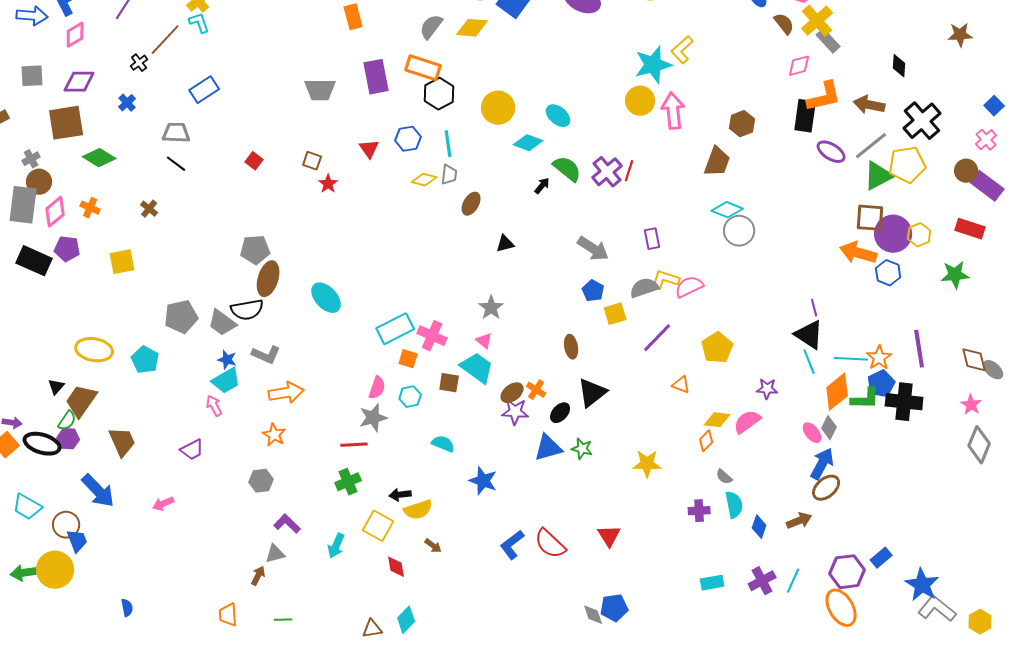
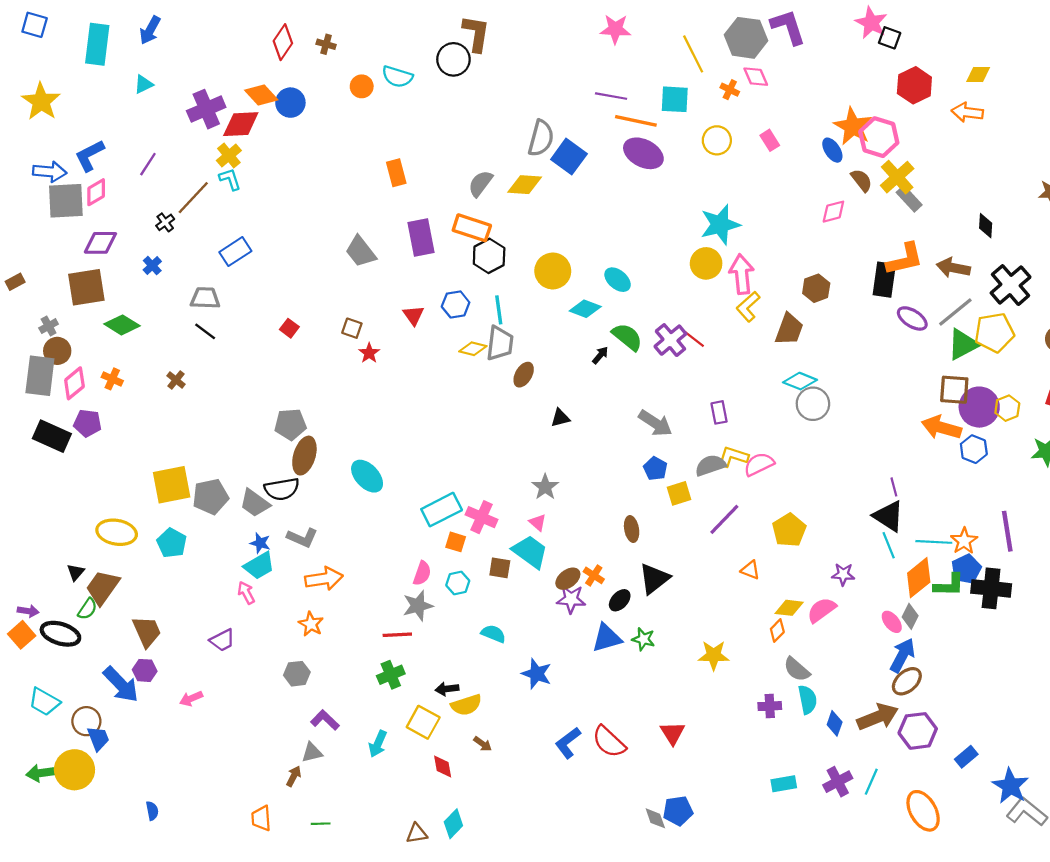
yellow L-shape: (682, 50) -> (748, 307), moved
pink diamond: (799, 66) -> (833, 212), moved
gray square: (32, 76) -> (66, 201), moved, size x1.5
gray trapezoid: (320, 90) -> (361, 252), turned 52
red line: (629, 171) -> (694, 339), turned -70
gray trapezoid: (449, 175) -> (500, 343), size x1.6
yellow square: (122, 262) -> (172, 485), moved, size x1.4
purple hexagon: (68, 439) -> (145, 670), moved
gray semicircle: (724, 477) -> (797, 669), size x1.5
brown arrow: (799, 521) -> (878, 717), size x1.5
purple hexagon: (847, 572) -> (918, 731), moved

